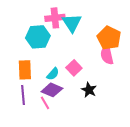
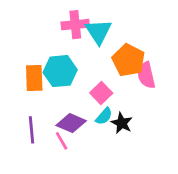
cyan hexagon: (38, 37) -> (60, 71), moved
orange pentagon: (109, 38) -> (129, 60), moved
orange rectangle: (25, 70) -> (34, 78), moved
cyan semicircle: (53, 74) -> (104, 116), moved

